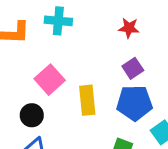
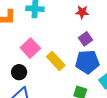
yellow rectangle: (87, 100) -> (56, 61), turned -36

